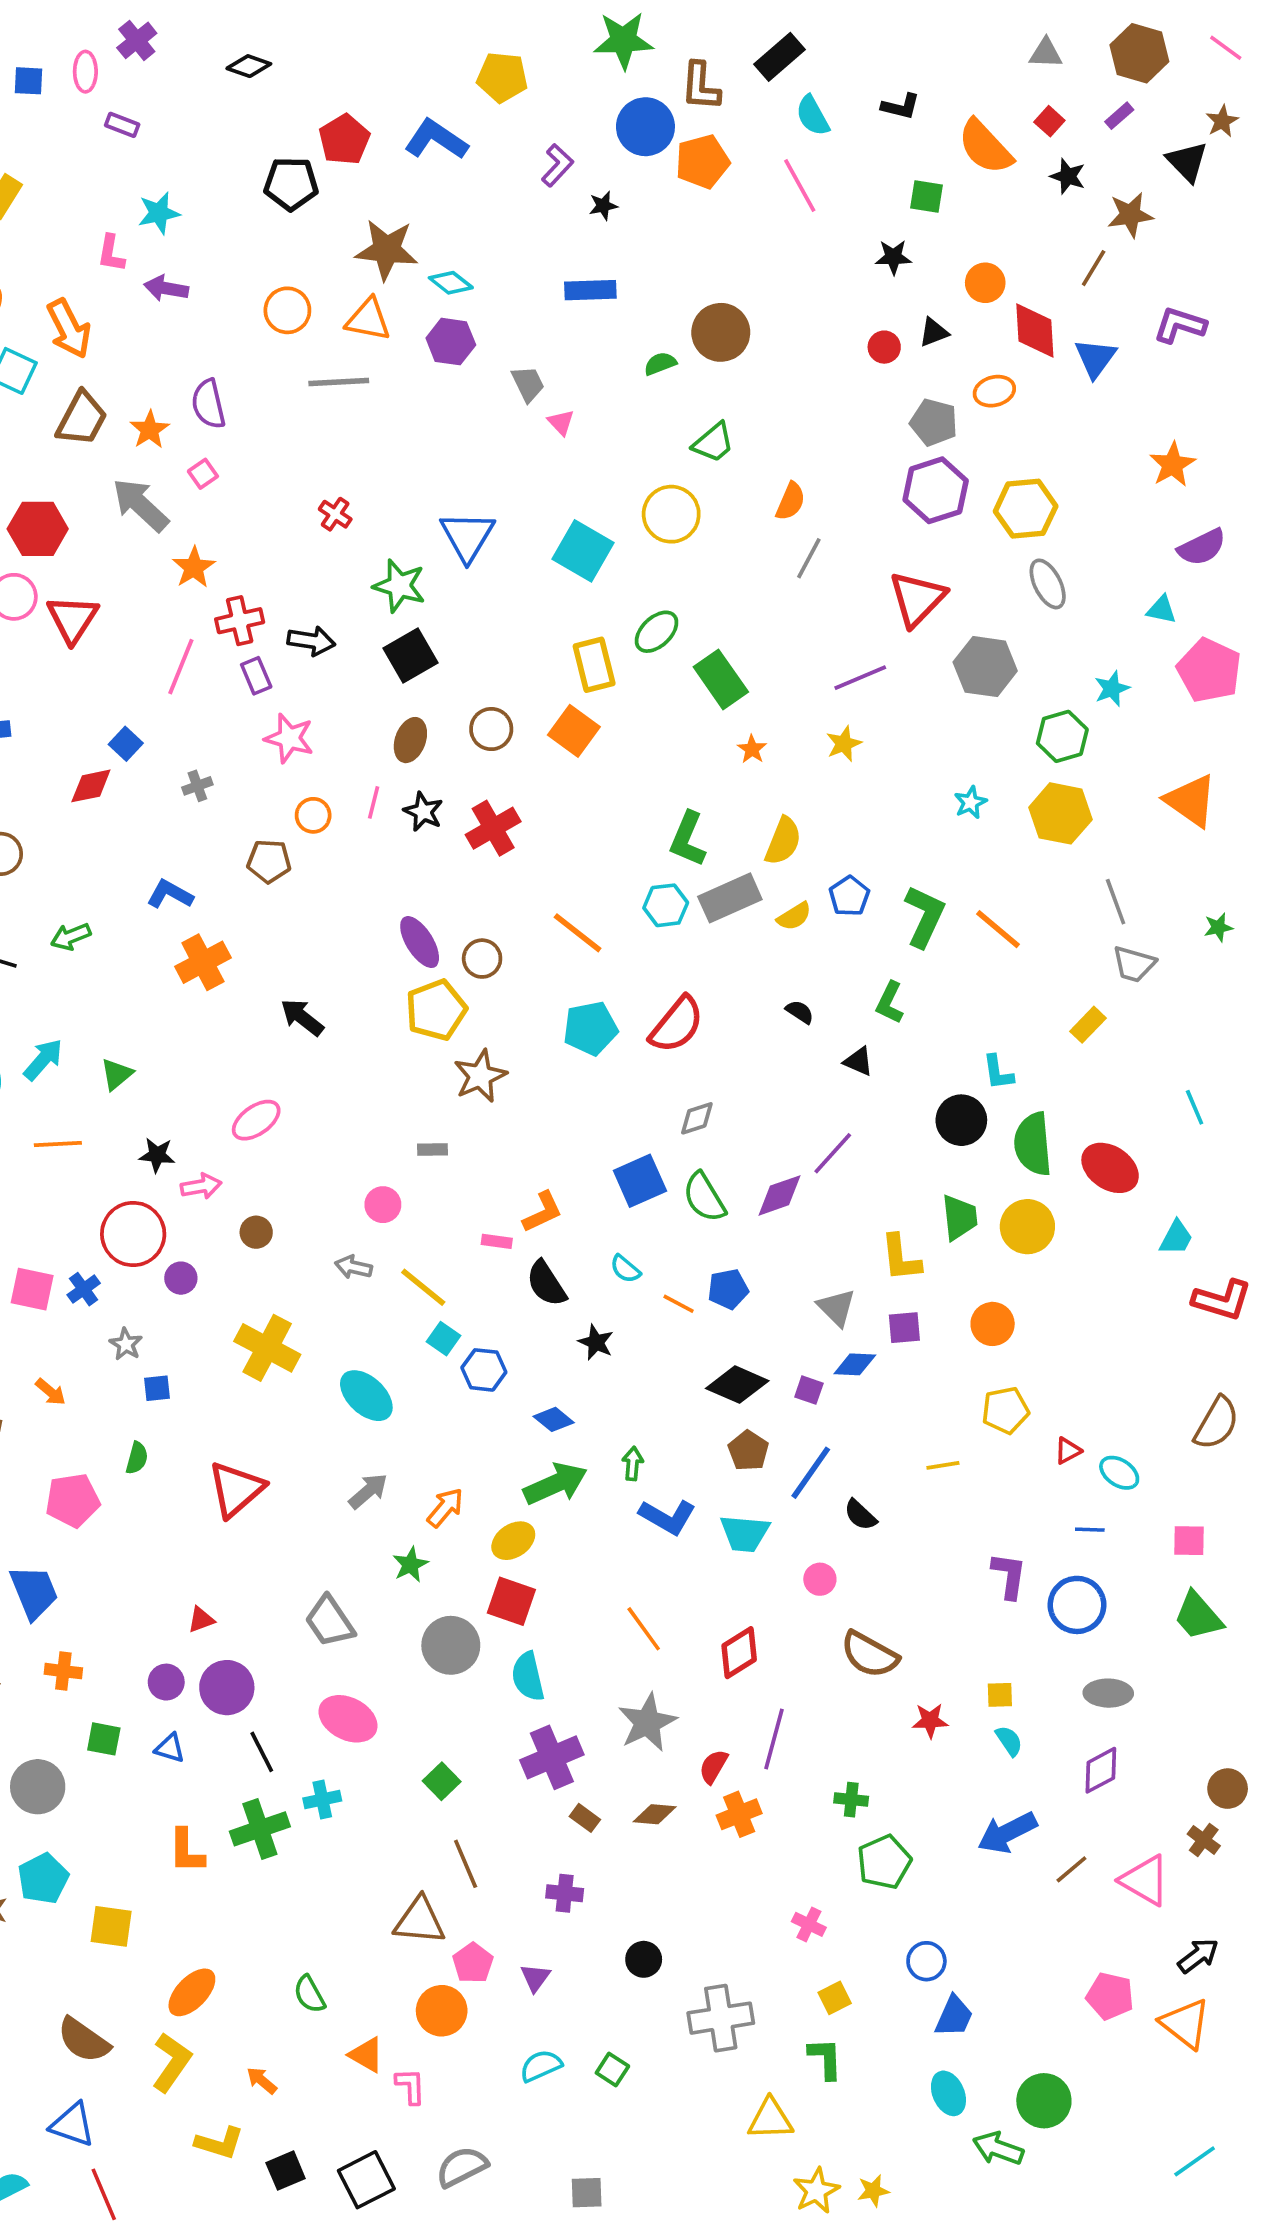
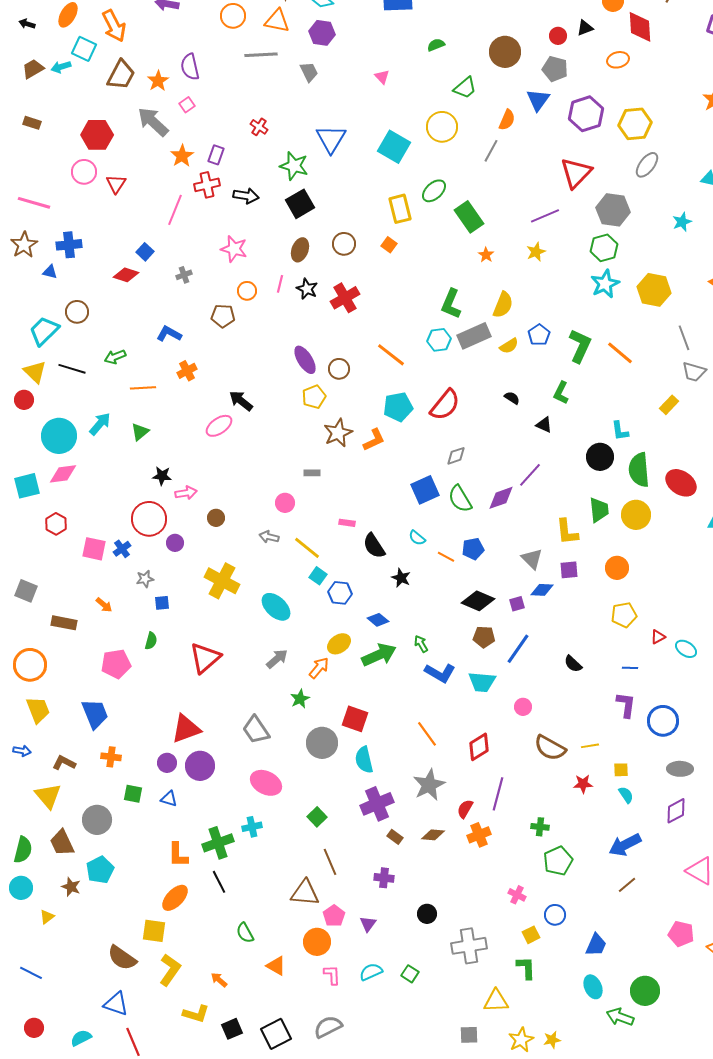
brown circle: (721, 332) -> (505, 52), moved
blue triangle: (1095, 358) -> (538, 100), moved
gray trapezoid: (528, 384) -> (309, 72), moved
gray pentagon: (934, 422) -> (555, 69), moved
gray line: (809, 558) -> (491, 151), moved
gray ellipse: (1048, 584) -> (647, 165), turned 64
red triangle: (73, 619) -> (116, 184), size x0.7
purple rectangle: (256, 676) -> (216, 155), moved, turned 42
orange square: (574, 731) -> (389, 245), size x0.6
green hexagon: (1062, 736) -> (604, 248), moved
red diamond: (91, 786) -> (126, 275), turned 30
cyan star: (970, 802) -> (605, 284), size x1.6
orange cross: (203, 962) -> (187, 371), size x0.7
yellow pentagon: (436, 1010) -> (314, 397), size x0.7
pink ellipse: (256, 1120) -> (219, 426), moved
orange line: (58, 1144) -> (143, 388), moved
orange L-shape: (543, 1212) -> (374, 440), moved
gray star: (126, 1344) -> (145, 579), turned 30
purple square: (809, 1390) -> (517, 604), turned -35
brown pentagon: (748, 1451) -> (484, 637), turned -30
green arrow: (633, 1464) -> (421, 644), turned -36
yellow line: (943, 1465) -> (590, 746), moved
black semicircle: (860, 1515) -> (573, 664), moved
blue line: (1090, 1530) -> (630, 668), moved
yellow ellipse: (513, 1541) -> (339, 644), moved
red triangle: (201, 1620) -> (186, 729), size x2.0
black line: (262, 1752) -> (219, 882), moved
brown line: (1071, 1869) -> (627, 885), moved
yellow square: (111, 1926) -> (154, 931), moved
blue circle: (926, 1961) -> (555, 915), moved
orange ellipse: (192, 1992) -> (175, 898), moved
pink L-shape: (410, 2086) -> (332, 975), moved
gray square: (587, 2193) -> (469, 1035), moved

